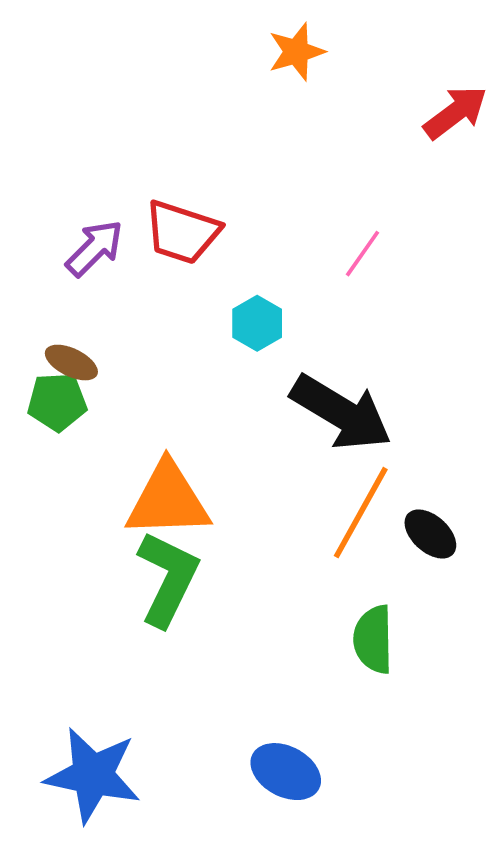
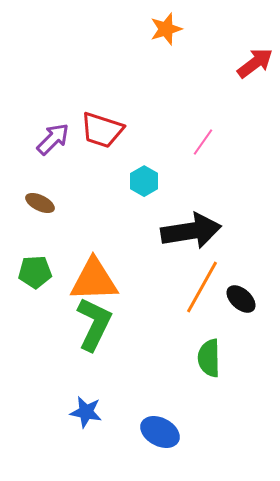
green pentagon: (57, 402) -> (35, 272), moved
black arrow: (341, 413) -> (191, 231), turned -40
blue star: (93, 775) -> (86, 412), moved, size x0.6

